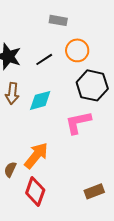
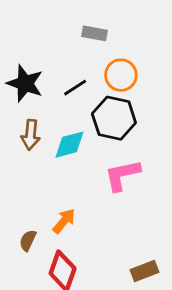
black hexagon: (92, 85) -> (114, 118), moved
orange arrow: (36, 155) -> (64, 221), size x0.7

